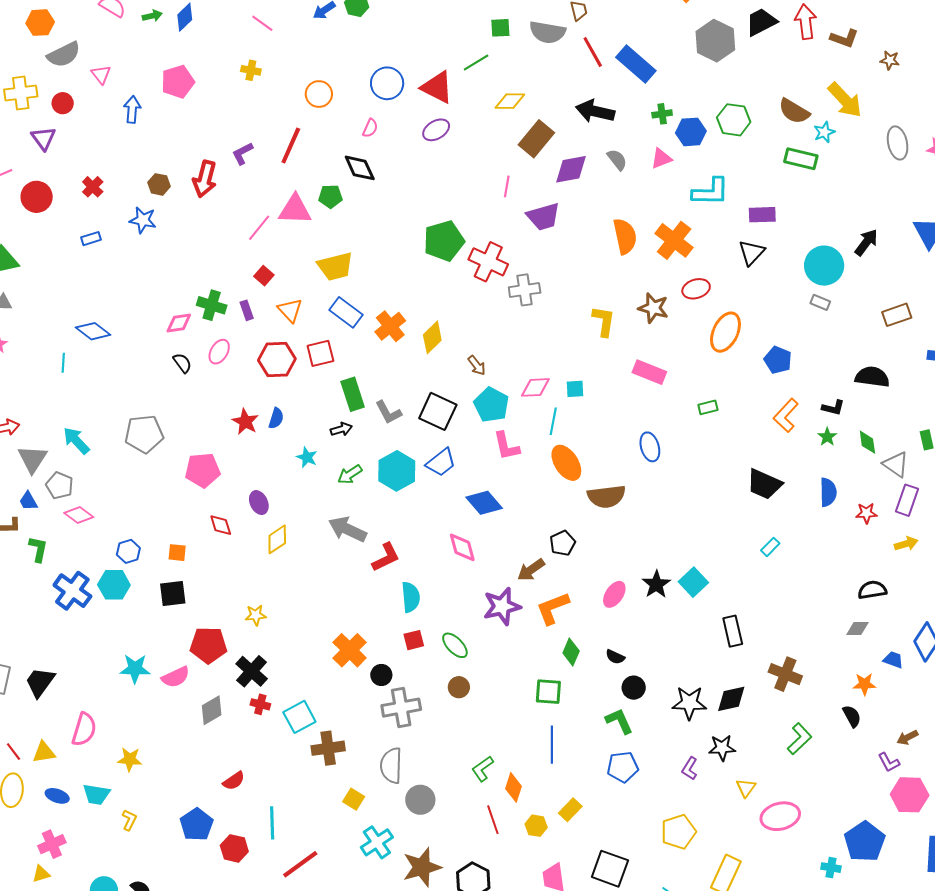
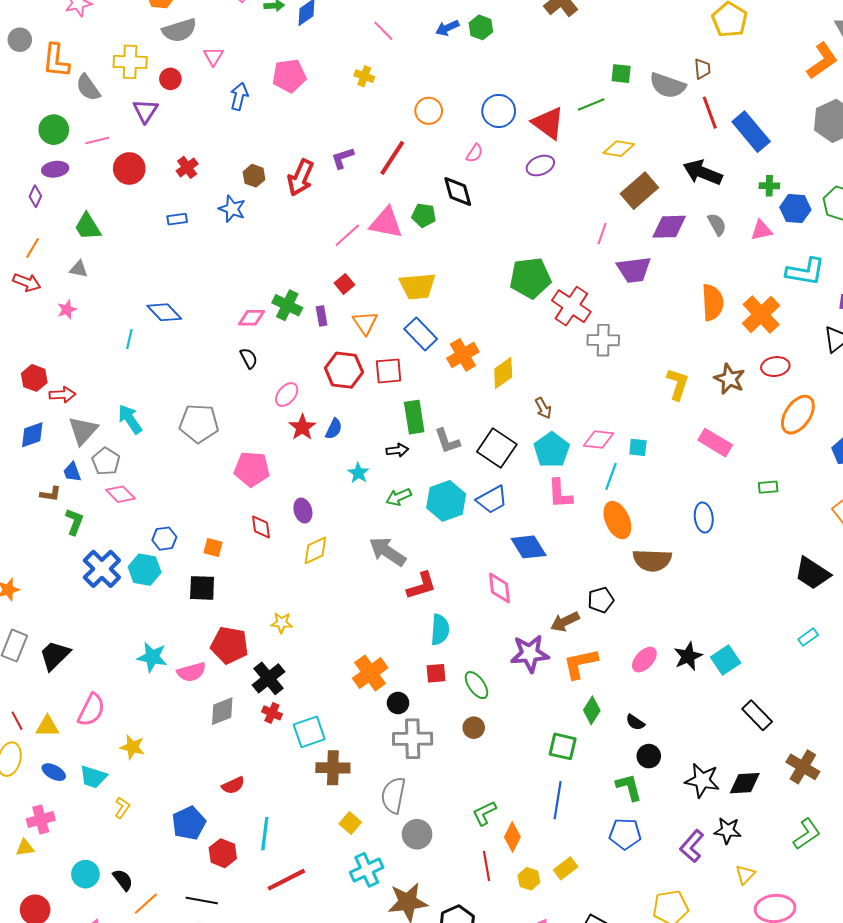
pink ellipse: (219, 352) -> (287, 395), moved
black rectangle: (733, 631) -> (757, 715), turned -40
purple L-shape: (690, 768) -> (692, 846), size x1.4

